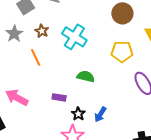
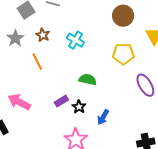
cyan cross: (74, 37) -> (75, 40), size x0.7
purple rectangle: (59, 97) -> (61, 101), turned -40
black star: (78, 114) -> (79, 107), moved

